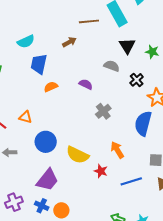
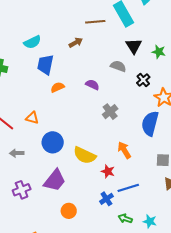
blue line: (131, 181) -> (128, 188), moved
purple cross: (14, 202) -> (22, 190), moved
blue cross: (42, 206) -> (106, 199), moved, turned 32

